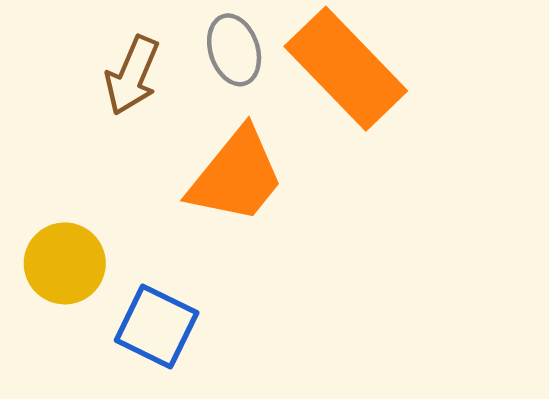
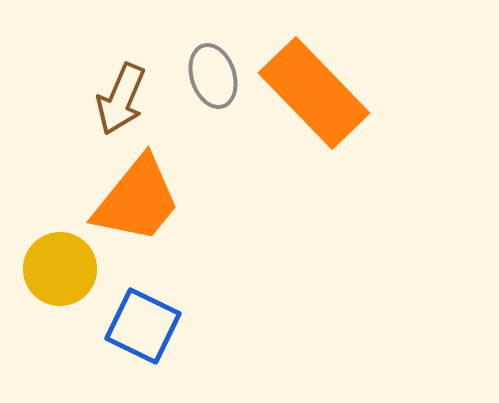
orange trapezoid: (236, 176) -> (137, 200), moved

